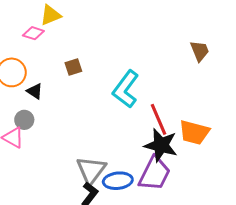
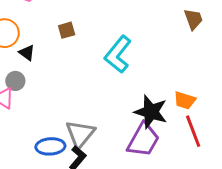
red line: (158, 119) -> (193, 131), moved
orange trapezoid: (194, 132) -> (185, 100), size x0.7
blue ellipse: (118, 181) -> (50, 146), moved

